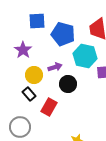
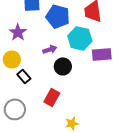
yellow circle: (34, 75) -> (12, 59), moved
red rectangle: (49, 107) -> (52, 97), moved

